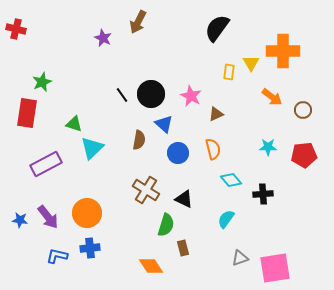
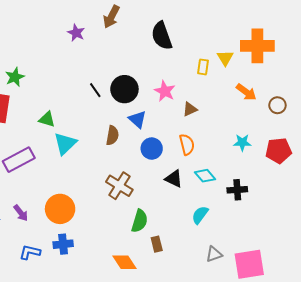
black semicircle: (217, 28) -> (162, 36), moved, turned -56
black triangle: (184, 199) -> (174, 179), moved
purple arrow: (48, 217) -> (21, 213), size x0.7

